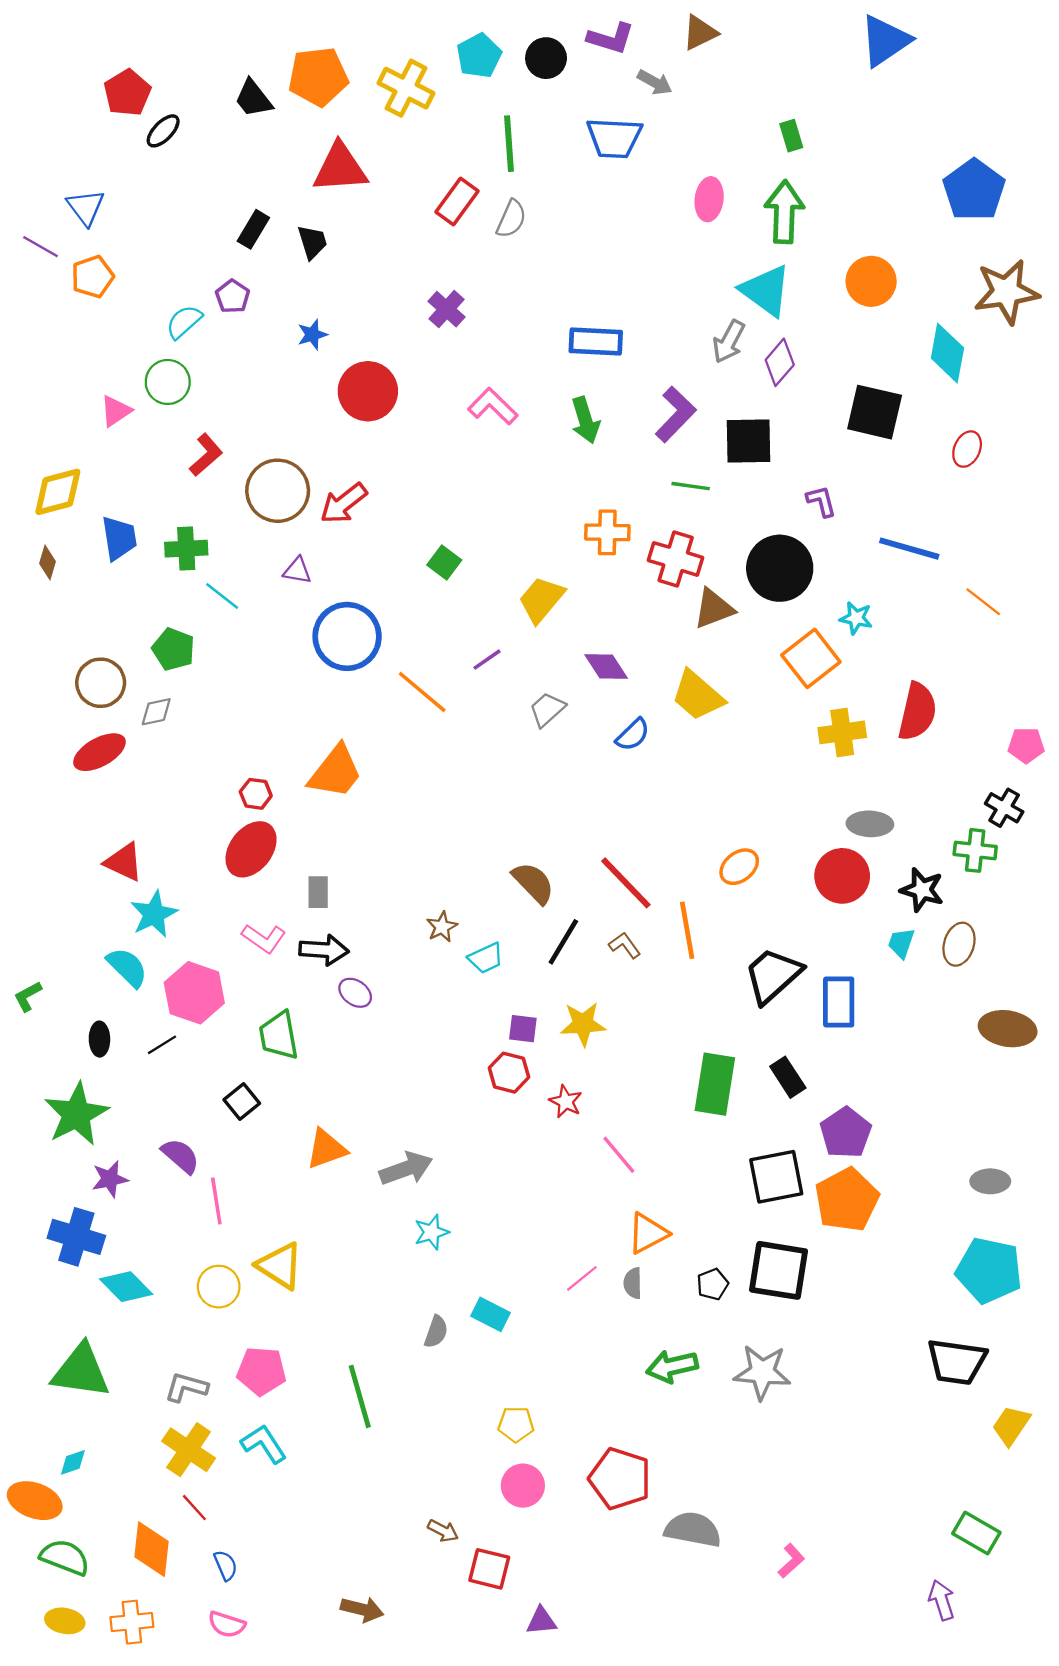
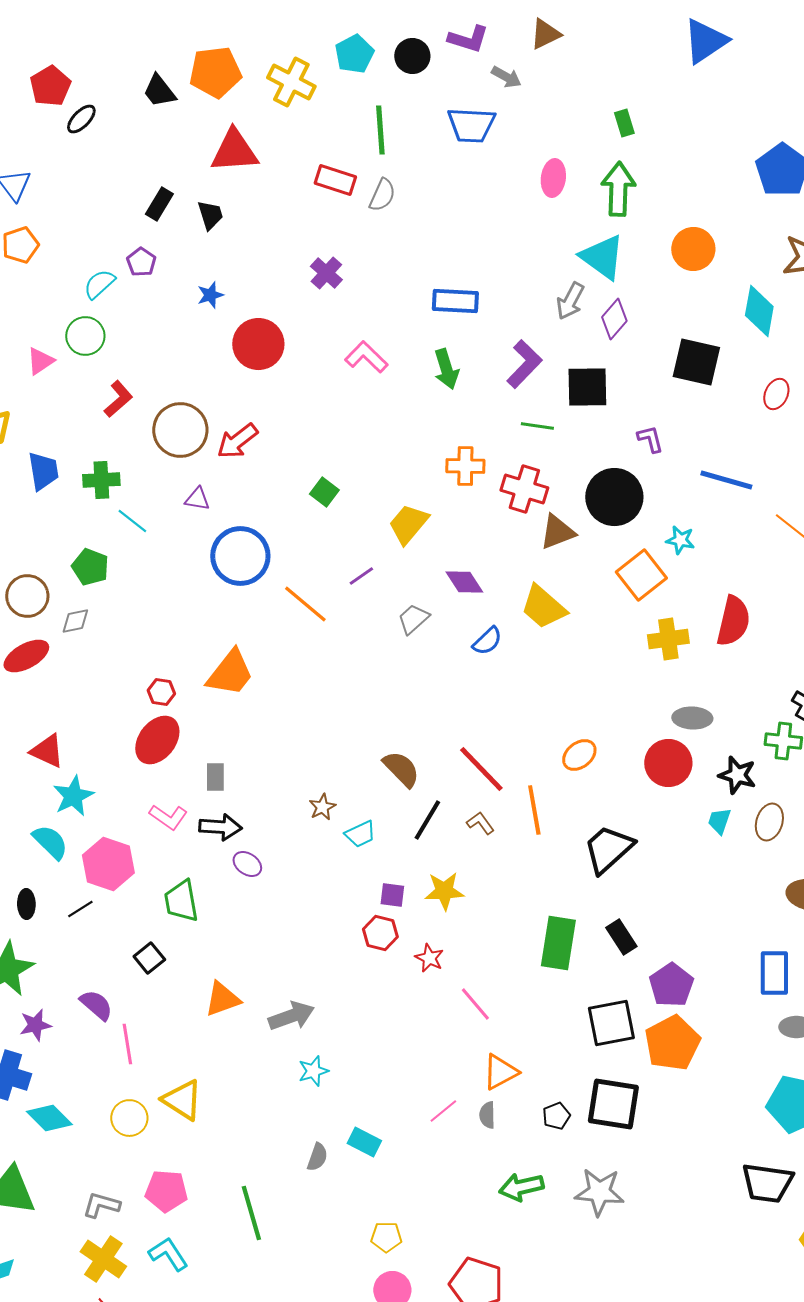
red rectangle: (457, 202) -> (335, 180), turned 72
blue rectangle: (839, 1002) -> (774, 973), moved

